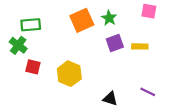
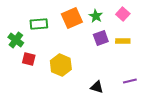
pink square: (149, 11) -> (123, 14), moved, turned 32
green rectangle: (31, 25) -> (39, 24), moved
purple line: (148, 92) -> (130, 81), turned -40

